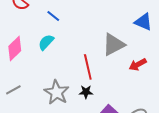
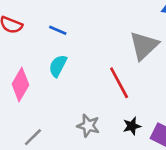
gray star: (57, 92) -> (88, 126), size x0.7
black star: (86, 92) -> (132, 126), moved

